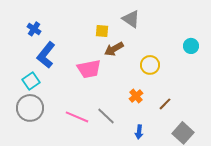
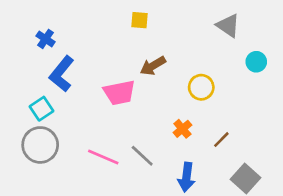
gray triangle: (131, 19) -> (228, 25), moved
yellow square: (102, 31) -> (139, 20), moved
blue arrow: (139, 132) -> (186, 177), size x1.5

